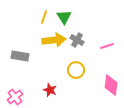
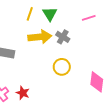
pink line: (107, 46) -> (89, 18), moved
red star: (50, 90) -> (23, 93), moved

